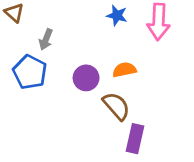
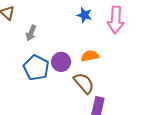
blue pentagon: (30, 72) -> (36, 68), moved

